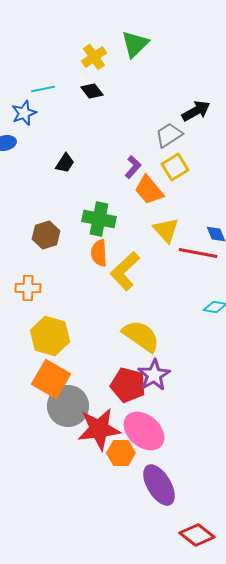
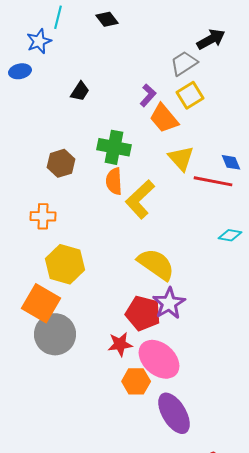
cyan line: (43, 89) -> (58, 17), turned -65
orange square: (51, 379) -> (41, 303), moved
gray circle: (68, 406) -> (55, 334), moved
red star: (99, 429) -> (120, 344), moved, size x0.6

